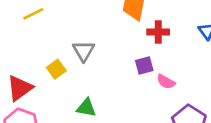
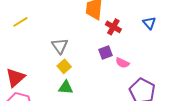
red cross: (158, 32) -> (113, 27), turned 35
yellow square: (56, 69) -> (64, 66), moved

